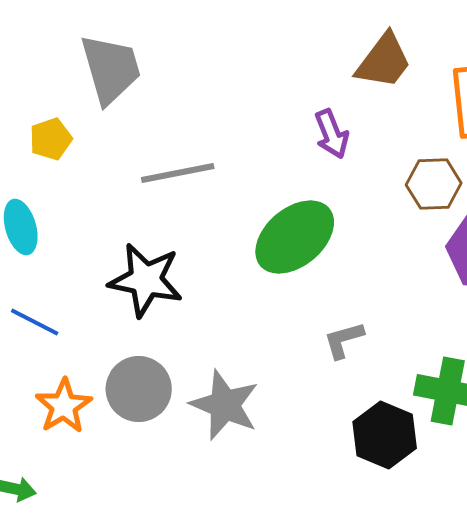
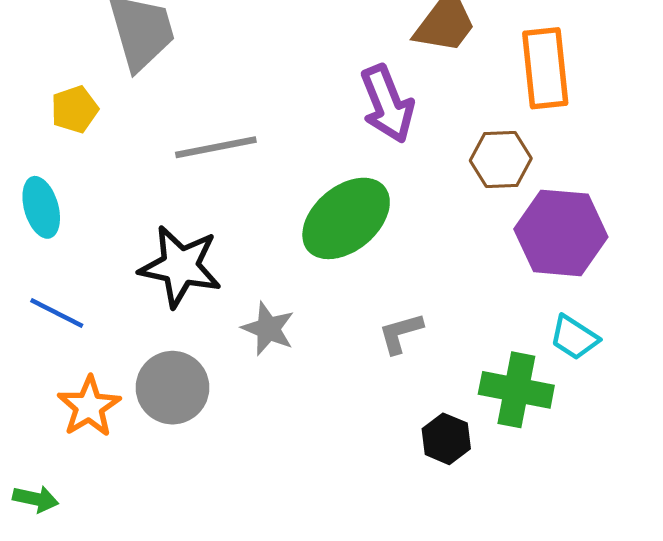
purple arrow: (332, 134) -> (387, 104), size x1.4
gray star: (225, 405) -> (268, 329), moved, size x0.7
black hexagon: (385, 435) -> (446, 439), size x0.7

